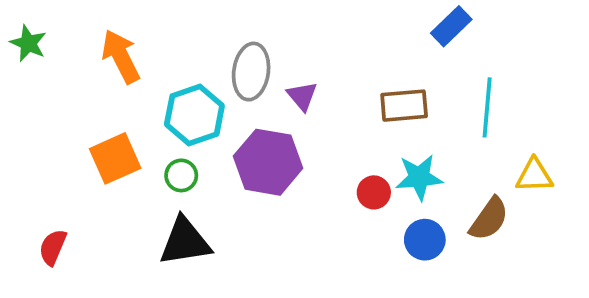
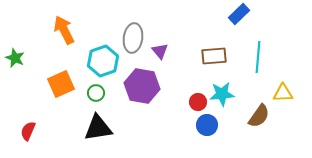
green star: (28, 43) -> (15, 58), moved
blue circle: (425, 240) -> (207, 125), moved

